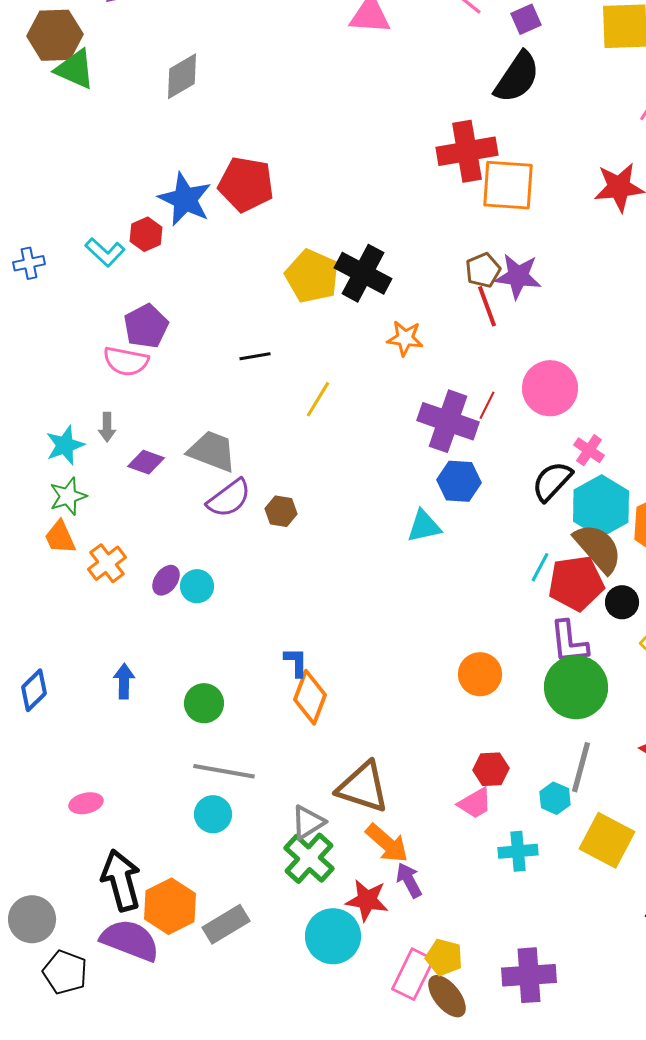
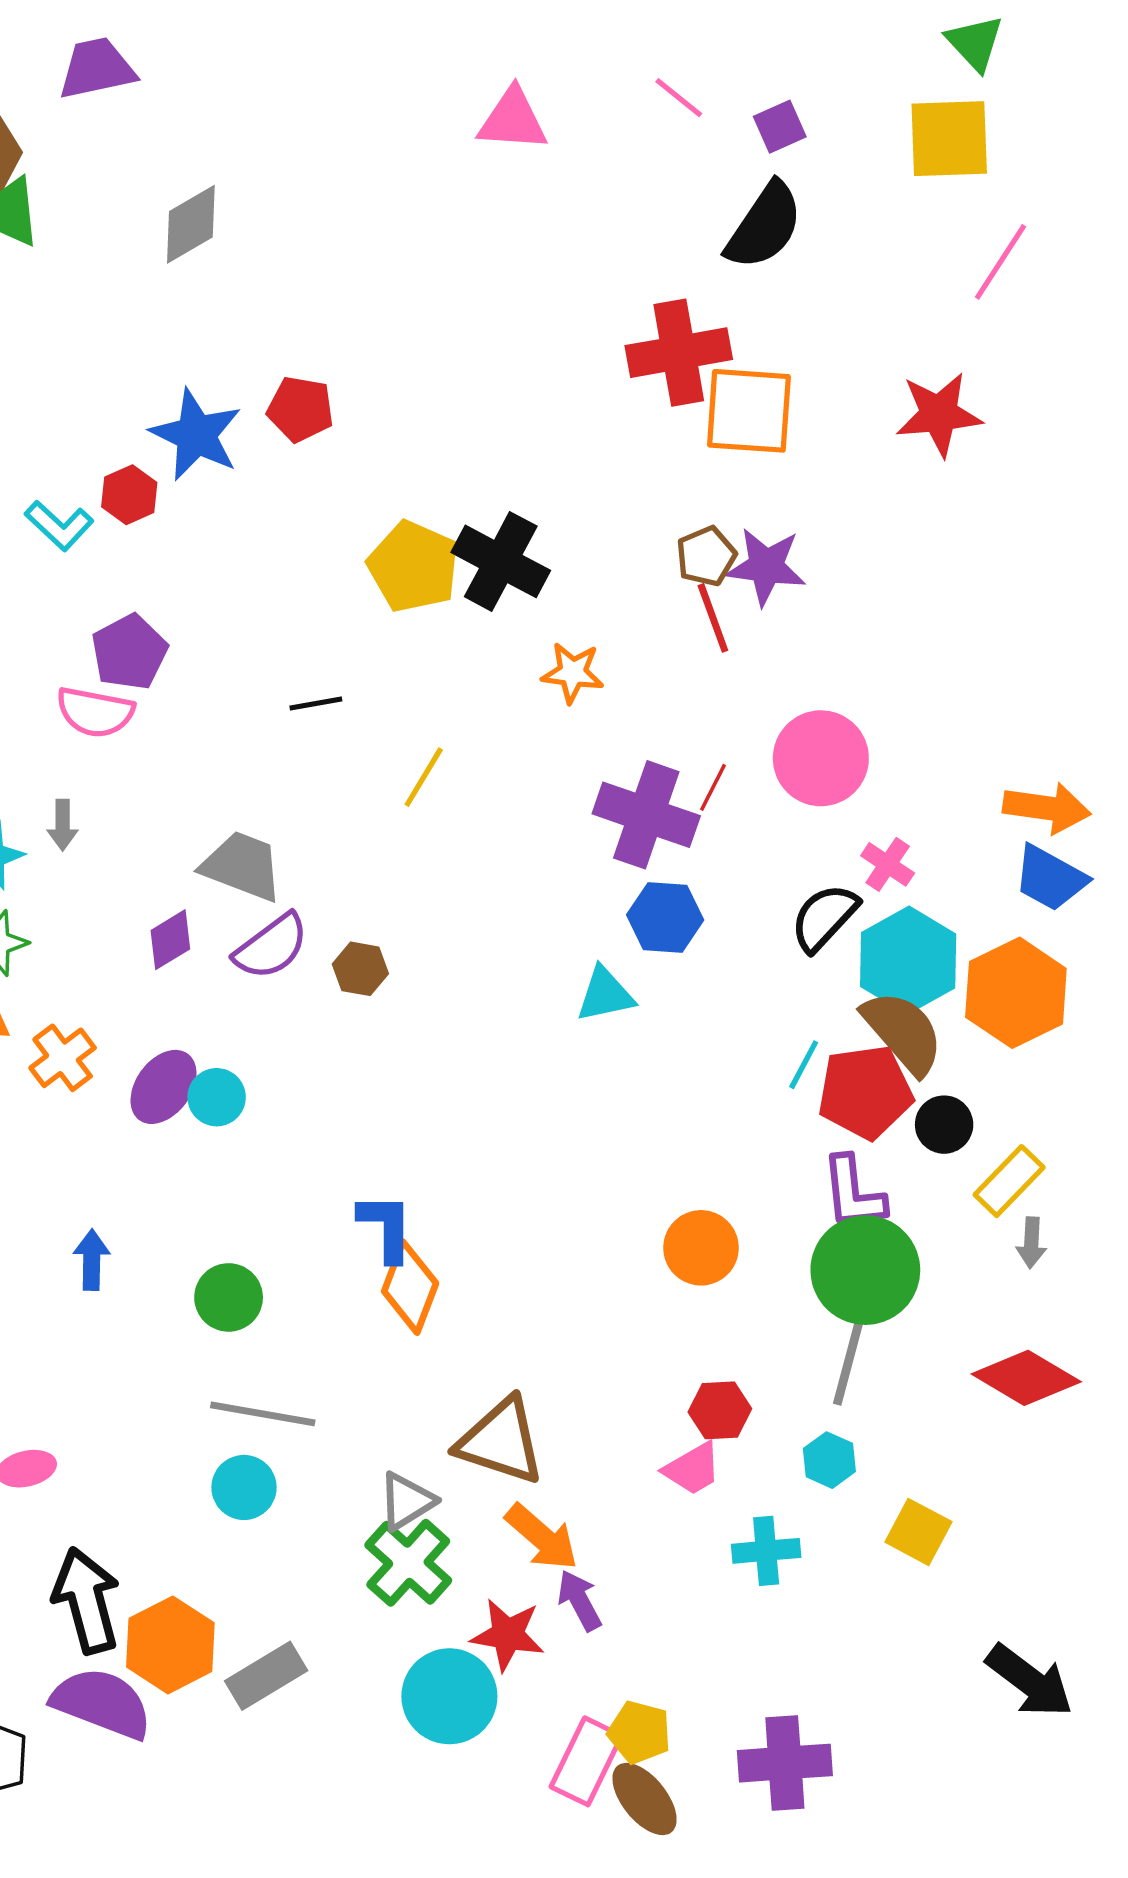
red pentagon: (246, 184) -> (300, 409), size x0.7
purple diamond: (146, 462) -> (170, 940), moved, turned -51
purple ellipse: (166, 580) -> (164, 1087), size x1.4
blue L-shape: (296, 662) -> (386, 1227), size x1.4
gray line: (581, 767) -> (848, 1363), moved
yellow square: (607, 840) -> (918, 1532), size x0.7

